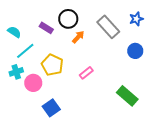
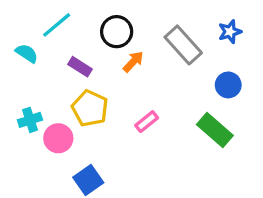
purple rectangle: (46, 28) -> (80, 67), moved
cyan line: (25, 51) -> (57, 25), moved
green rectangle: (127, 96) -> (215, 130), moved

